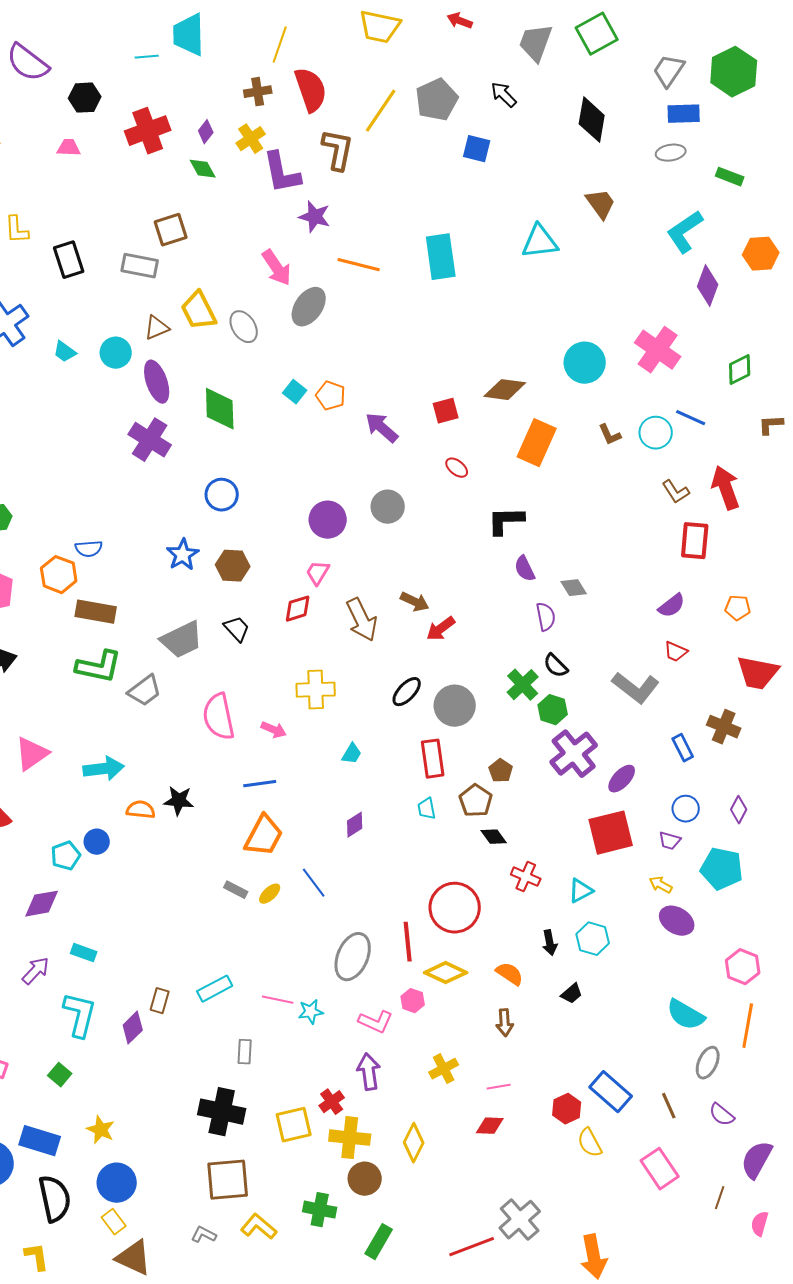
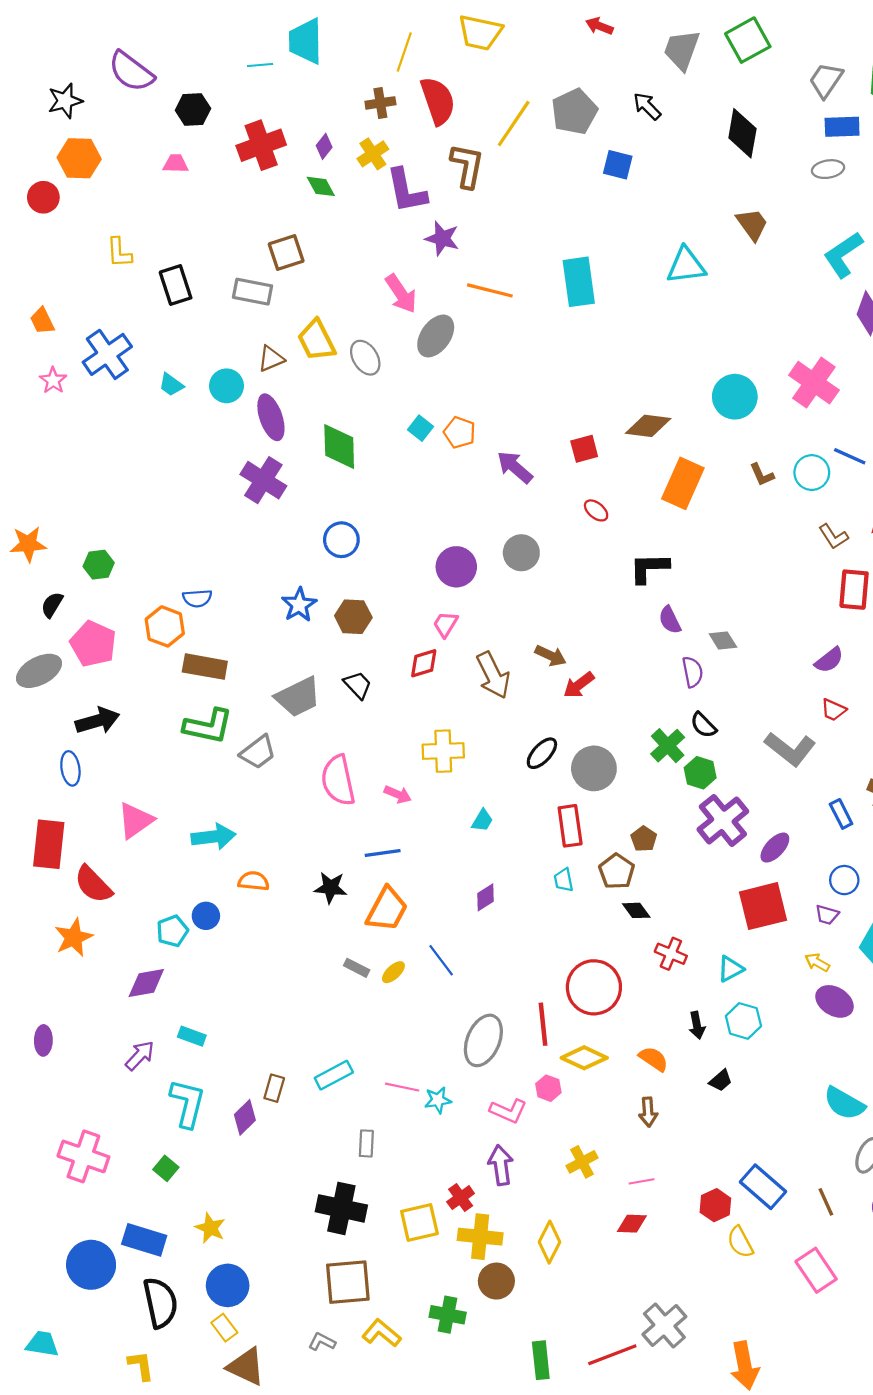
yellow trapezoid: (380, 27) -> (480, 33), moved
black star: (179, 801) -> (331, 888), moved
green rectangle: (379, 1242) -> (541, 1360), moved, turned -36

